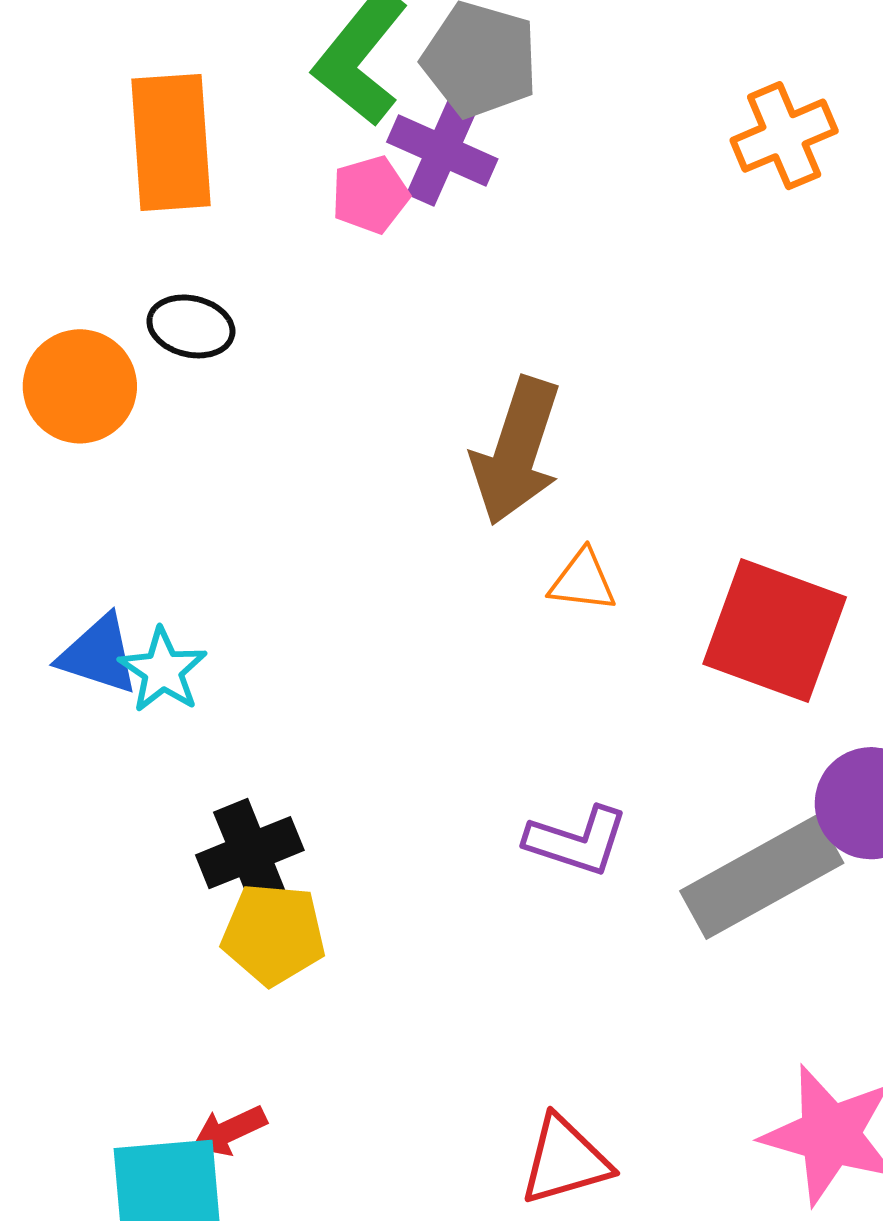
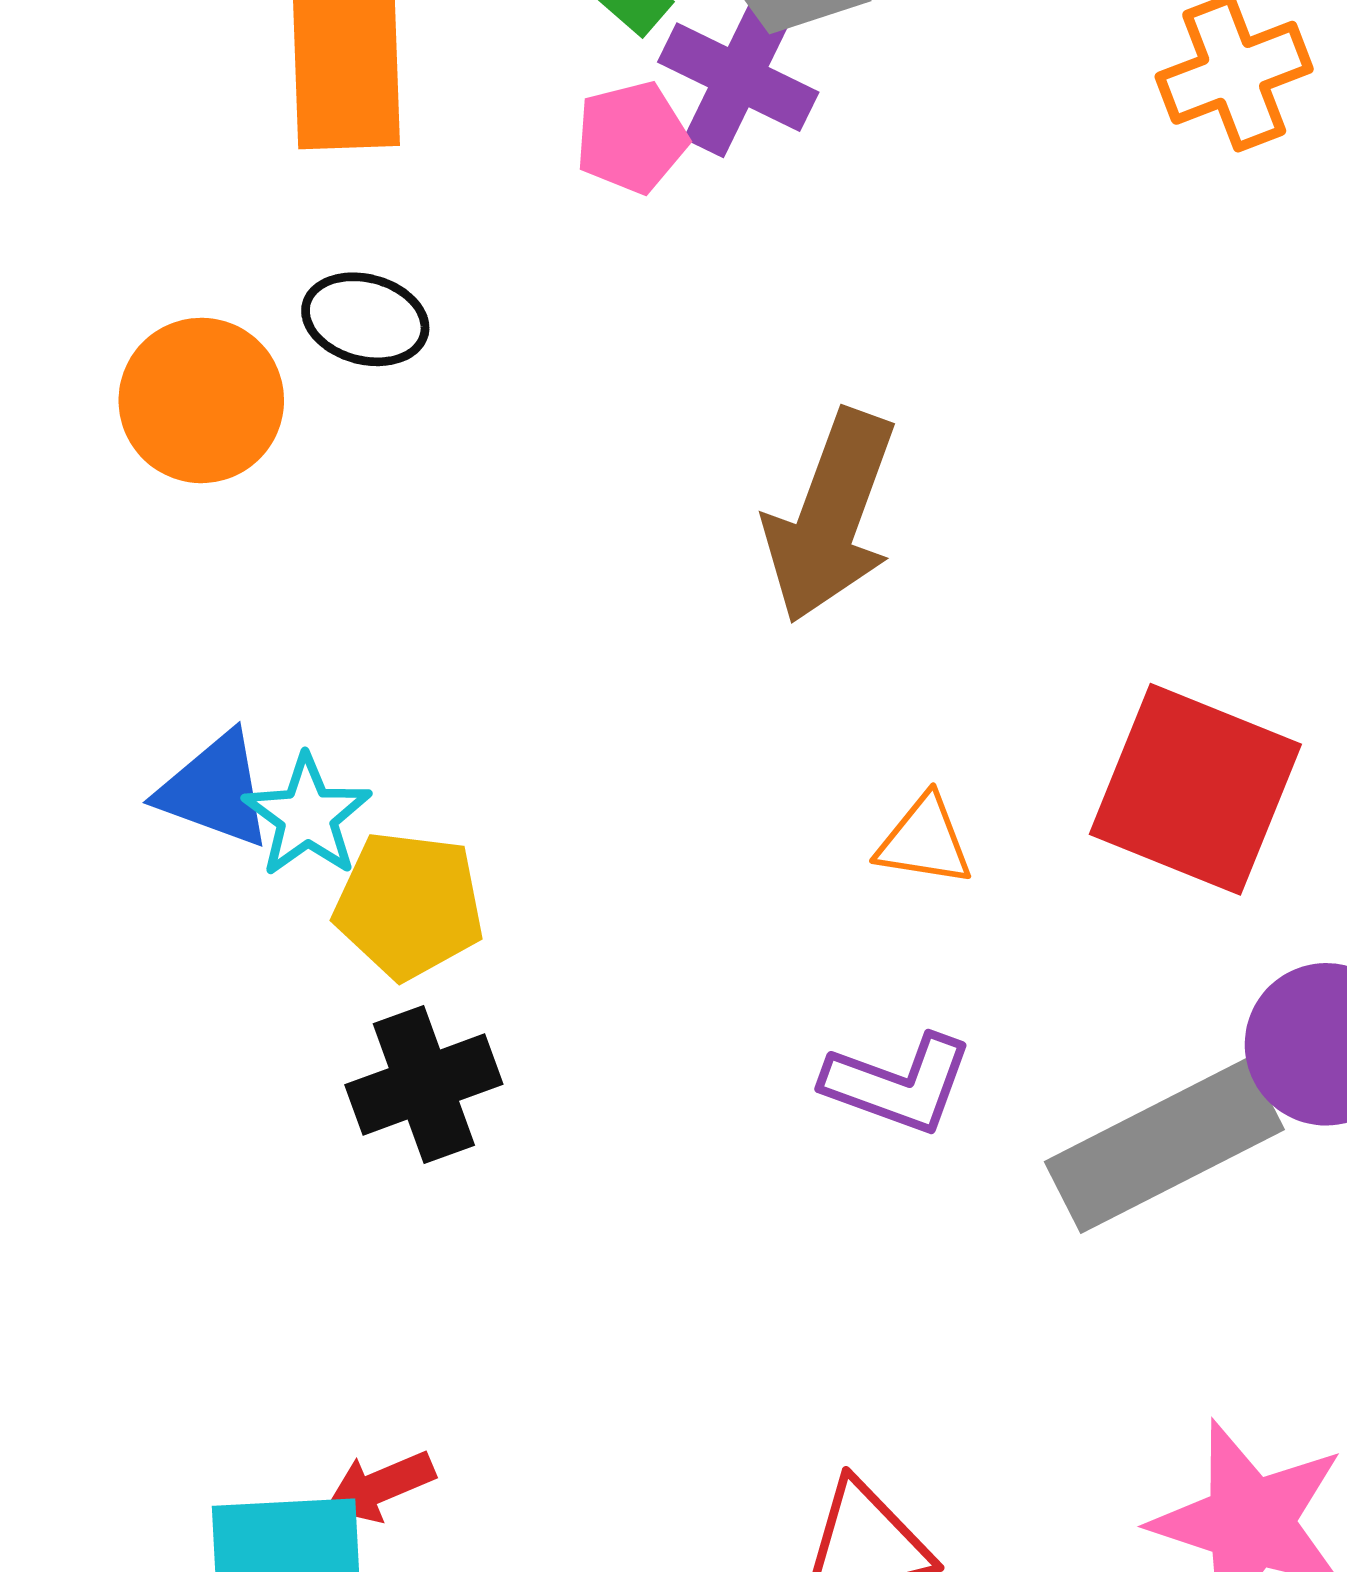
orange triangle: (583, 581) -> (924, 841), moved
yellow pentagon: (274, 934) -> (409, 905), moved

